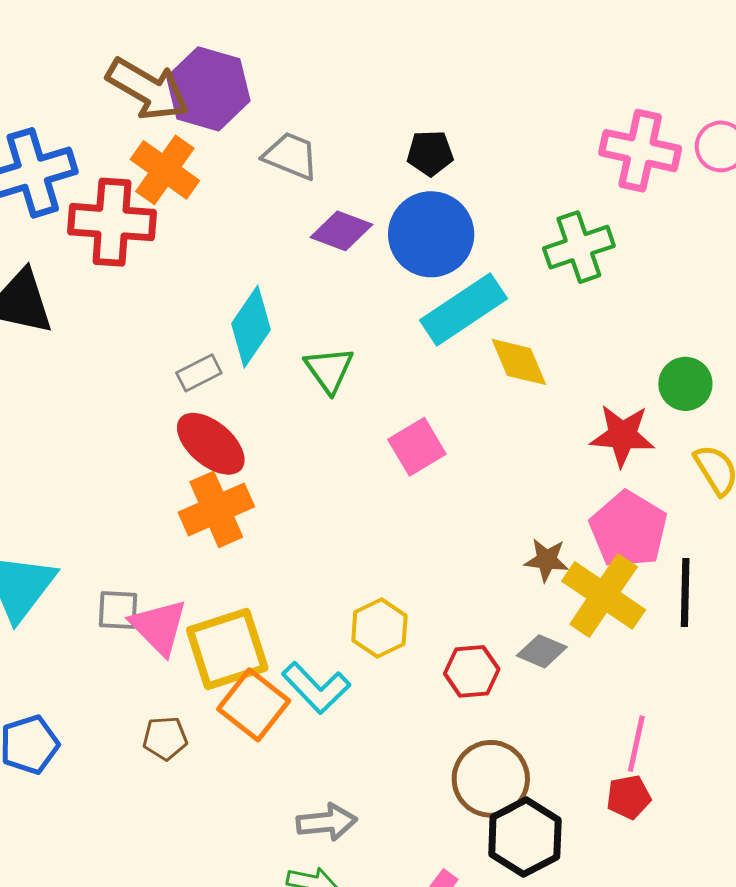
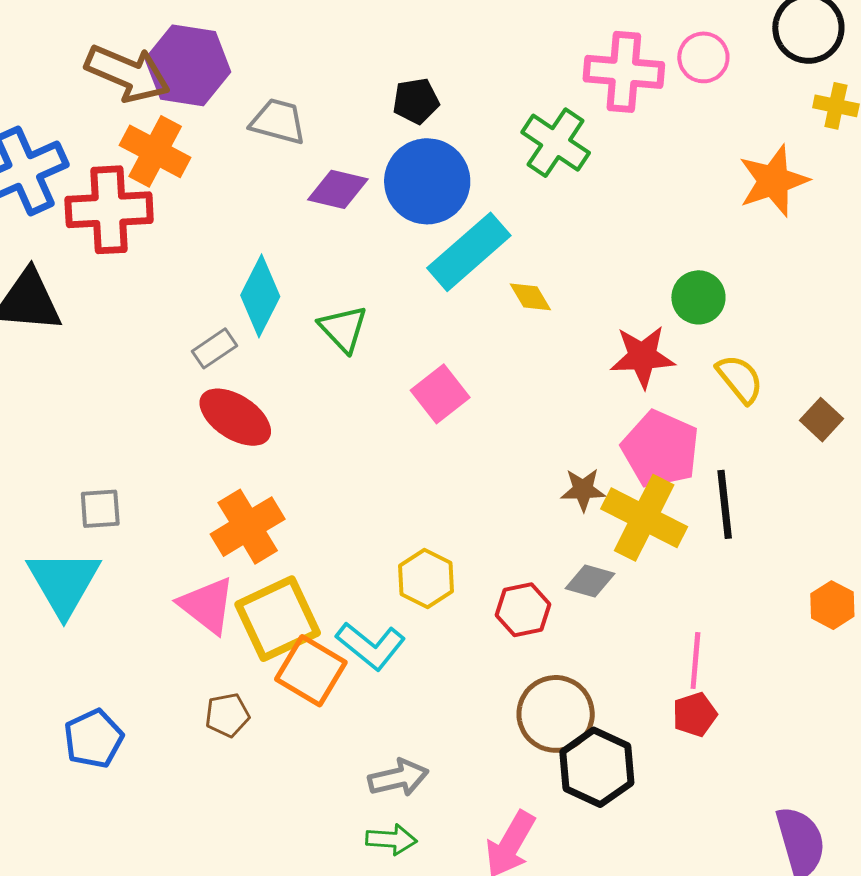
green cross: (579, 247) -> (556, 143), moved, turned -30
yellow diamond: (519, 362) -> (530, 297), size x0.7
orange cross: (216, 509) -> (248, 527), moved
gray square: (118, 610) -> (100, 509), moved

